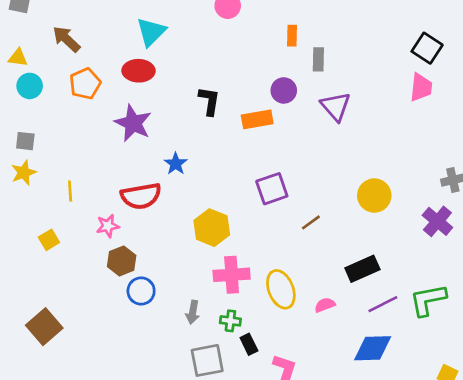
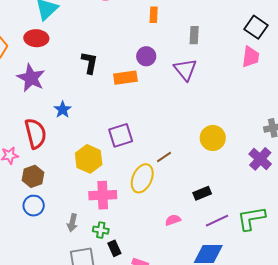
gray rectangle: (318, 59) -> (194, 35), moved
purple square: (272, 189) -> (121, 135), moved
red semicircle: (141, 196) -> (36, 133), turned -96
brown hexagon: (122, 261) -> (33, 176), moved
black rectangle: (362, 269) -> (202, 193), size x0.7
yellow ellipse: (281, 289) -> (142, 178), moved, turned 44

